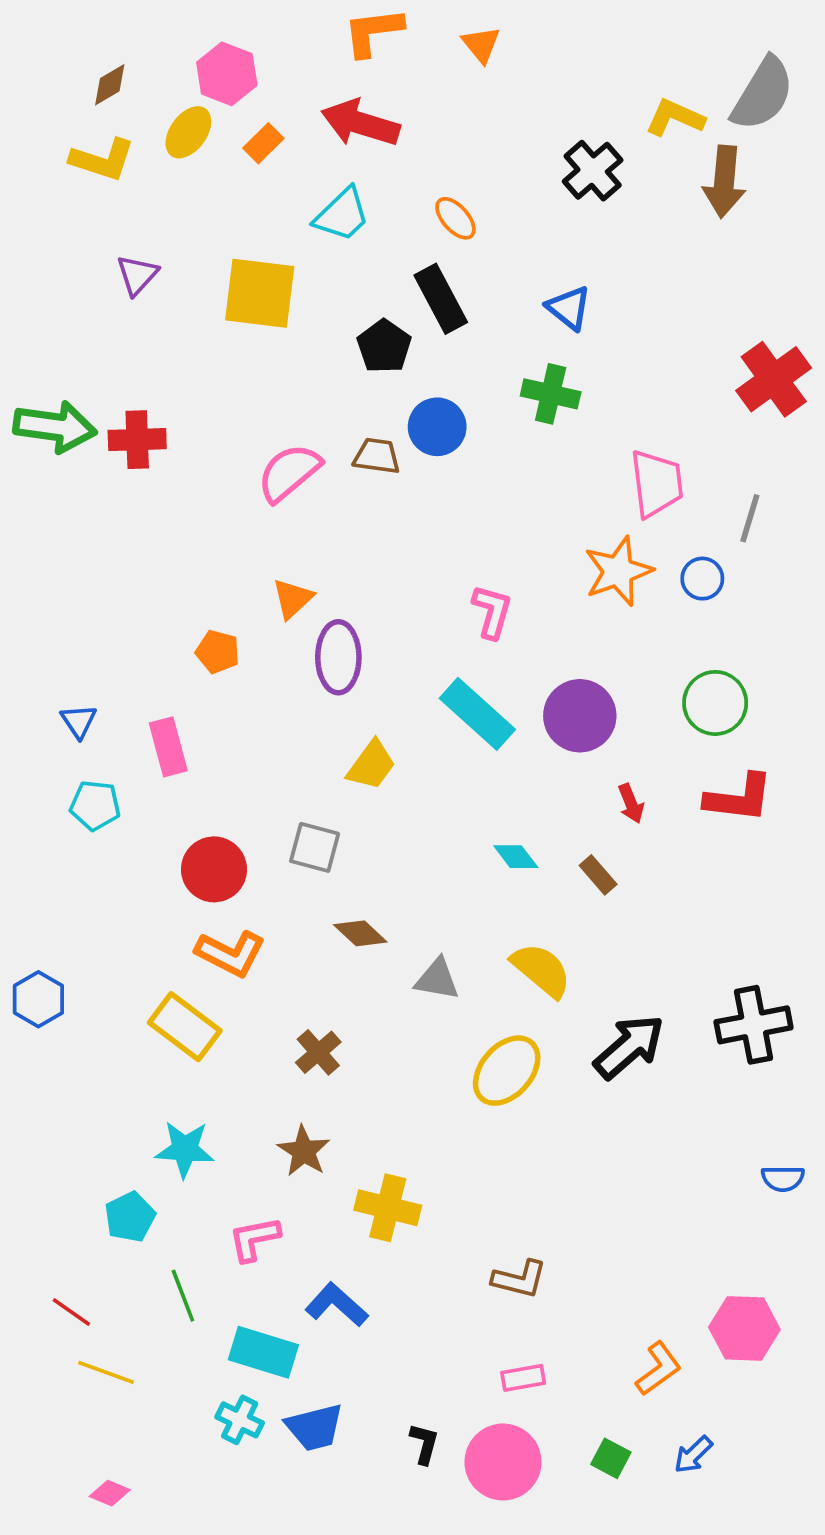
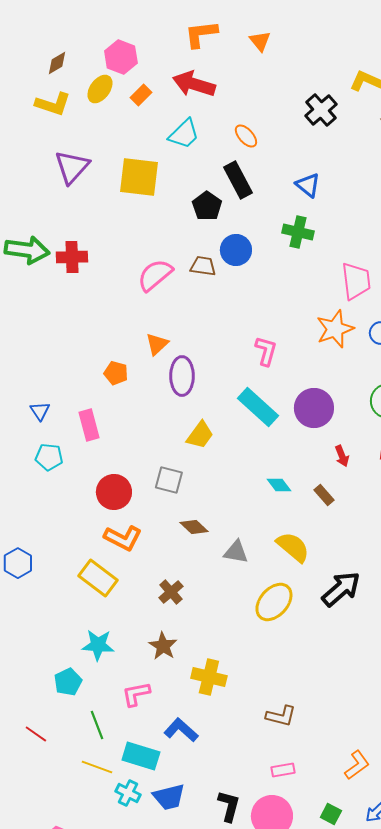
purple triangle: (137, 275) -> (72, 167), size x1.5
yellow line: (106, 1372) -> (97, 767), moved
black L-shape: (424, 1444) -> (229, 806), size x1.4

